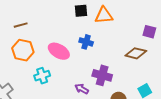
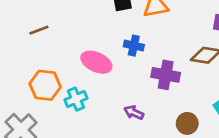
orange hexagon: (23, 50) -> (45, 85), moved
purple cross: (102, 75) -> (166, 75), moved

